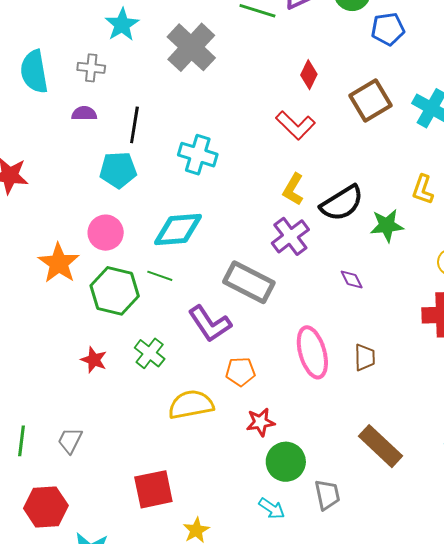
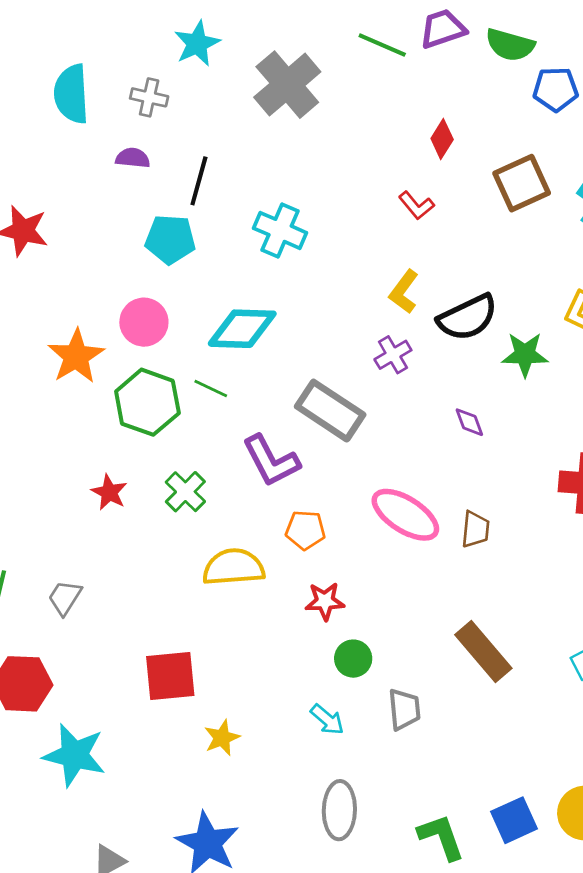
red L-shape: (295, 125) -> (416, 205), size x0.7
purple cross: (290, 236) -> (393, 355), size x0.7
pink ellipse: (312, 352) -> (405, 515), turned -48
green circle: (286, 462) -> (353, 659), size x0.7

